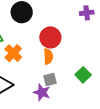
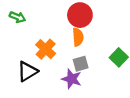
orange cross: (13, 53) -> (46, 49), moved

